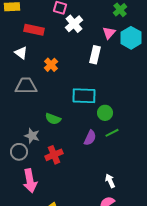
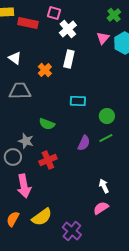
red rectangle: (34, 30) -> (28, 23), moved
white rectangle: (95, 55) -> (69, 59), moved
cyan rectangle: (84, 96) -> (78, 101), size x0.7
green circle: (105, 113) -> (107, 116), moved

